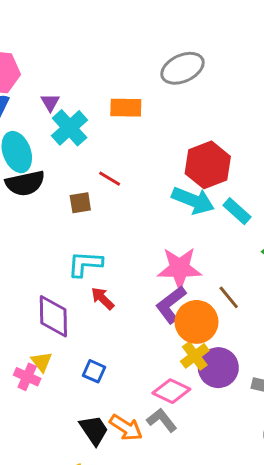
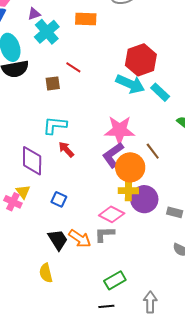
purple triangle: (50, 102) -> (34, 14), turned 40
yellow cross: (195, 356) -> (128, 191), turned 36
gray L-shape: (162, 420) -> (104, 234), turned -55

